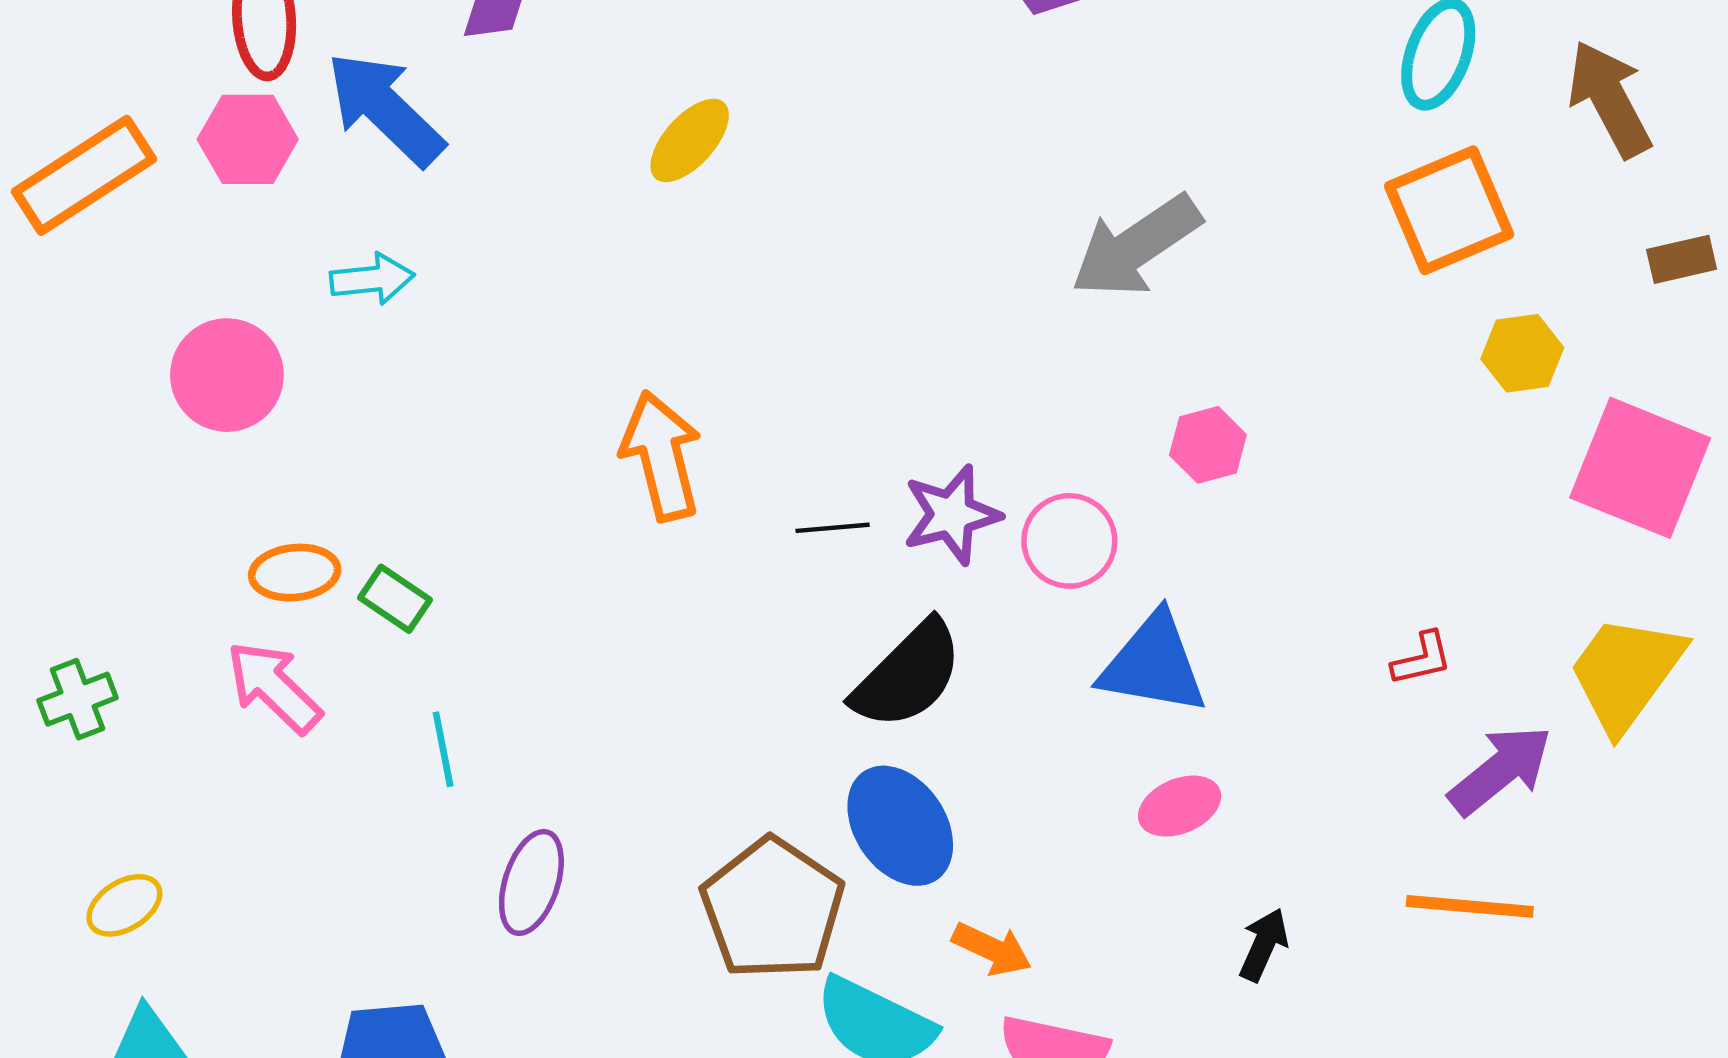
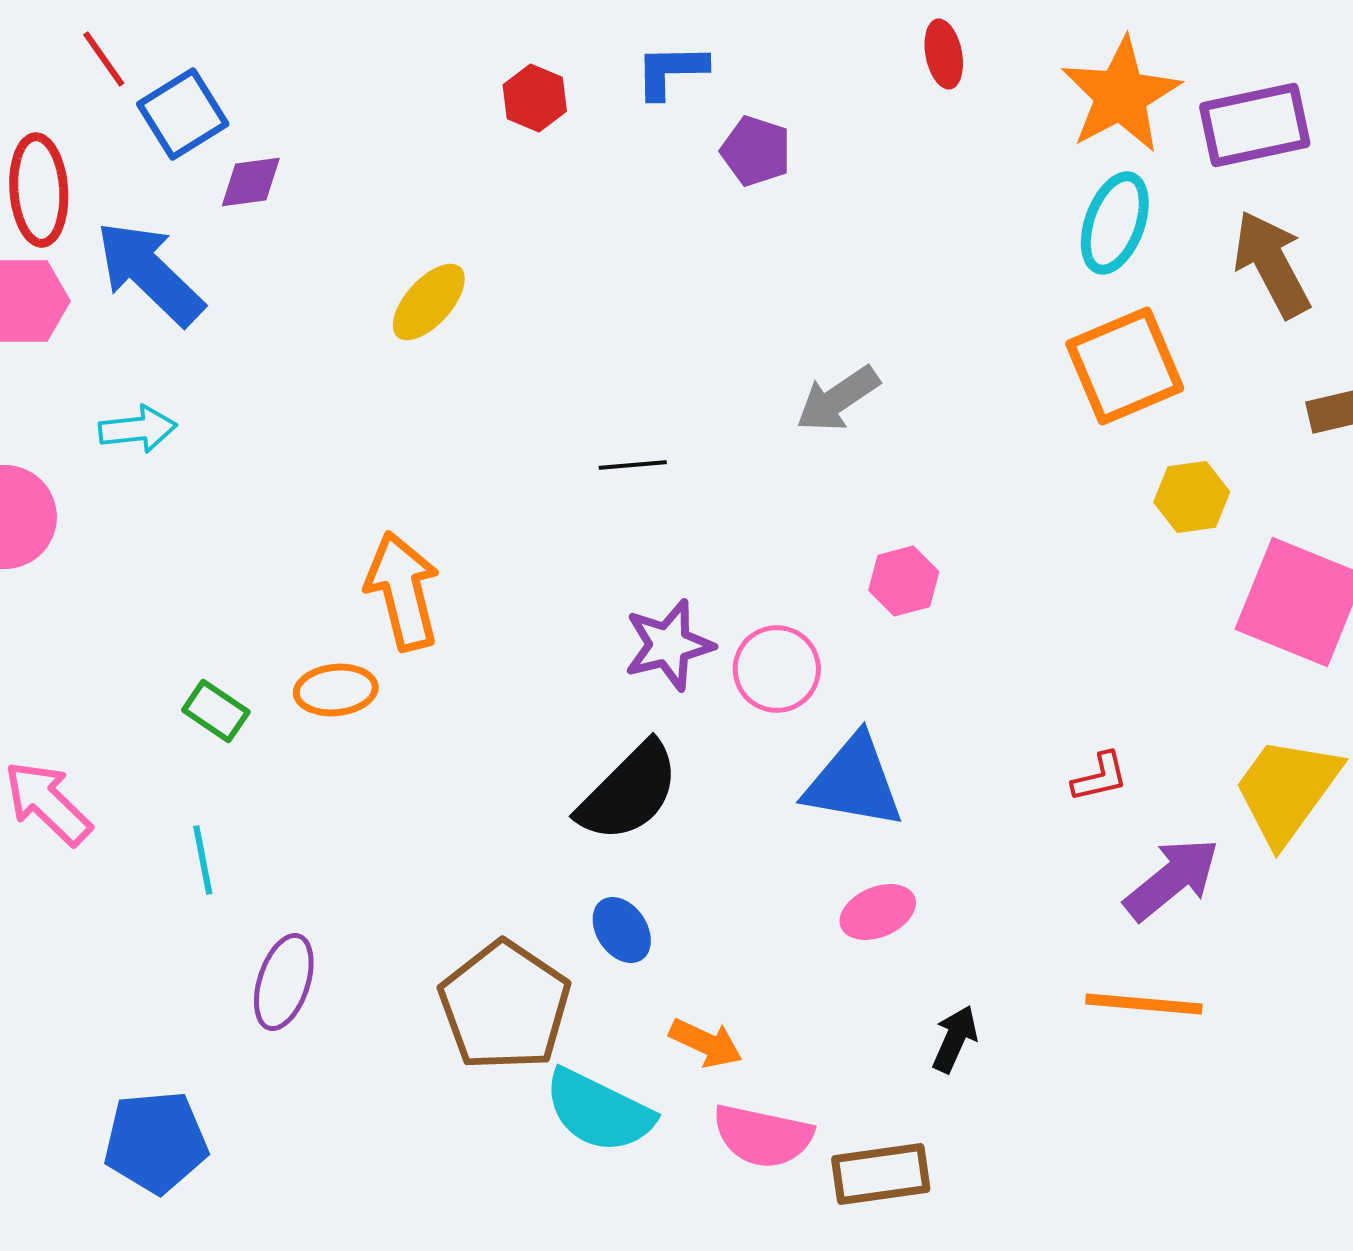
gray arrow: (1136, 246) -> (838, 399), size x0.7
black line: (833, 528) -> (633, 465), moved
orange ellipse: (295, 573) -> (336, 690), moved
green rectangle: (395, 599) -> (216, 711), moved
blue ellipse: (900, 826) -> (622, 930), size x0.6

